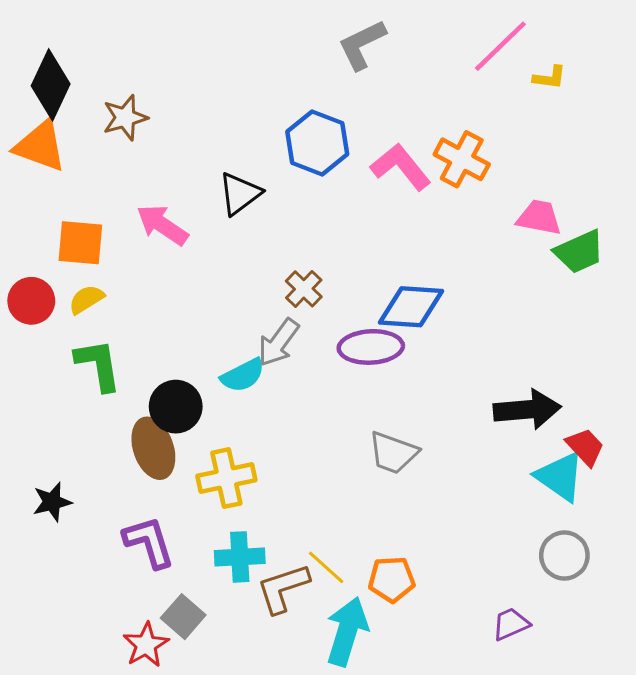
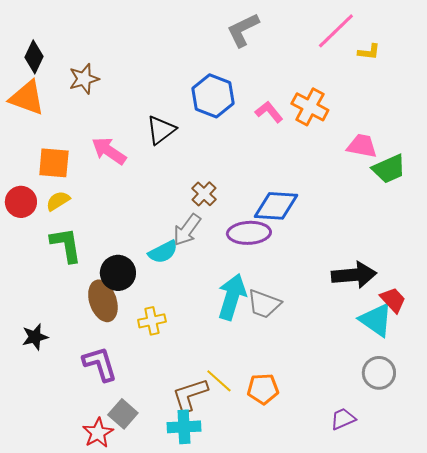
black diamond: (51, 85) -> (34, 57), size x0.7
pink L-shape: (401, 167) -> (269, 112), size x0.7
yellow cross: (226, 478) -> (152, 321), size x0.7
cyan cross: (240, 557) -> (184, 427), moved
cyan arrow: (347, 631) -> (232, 297), moved

